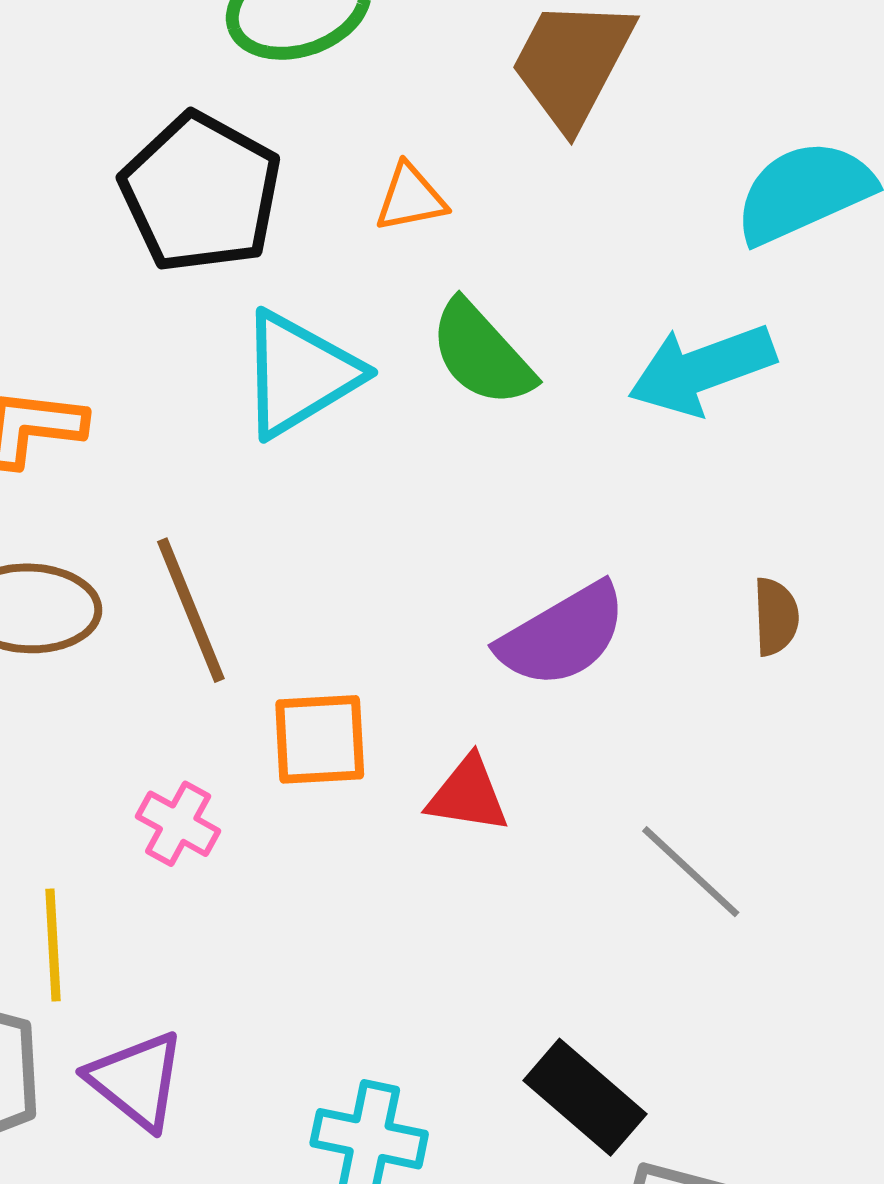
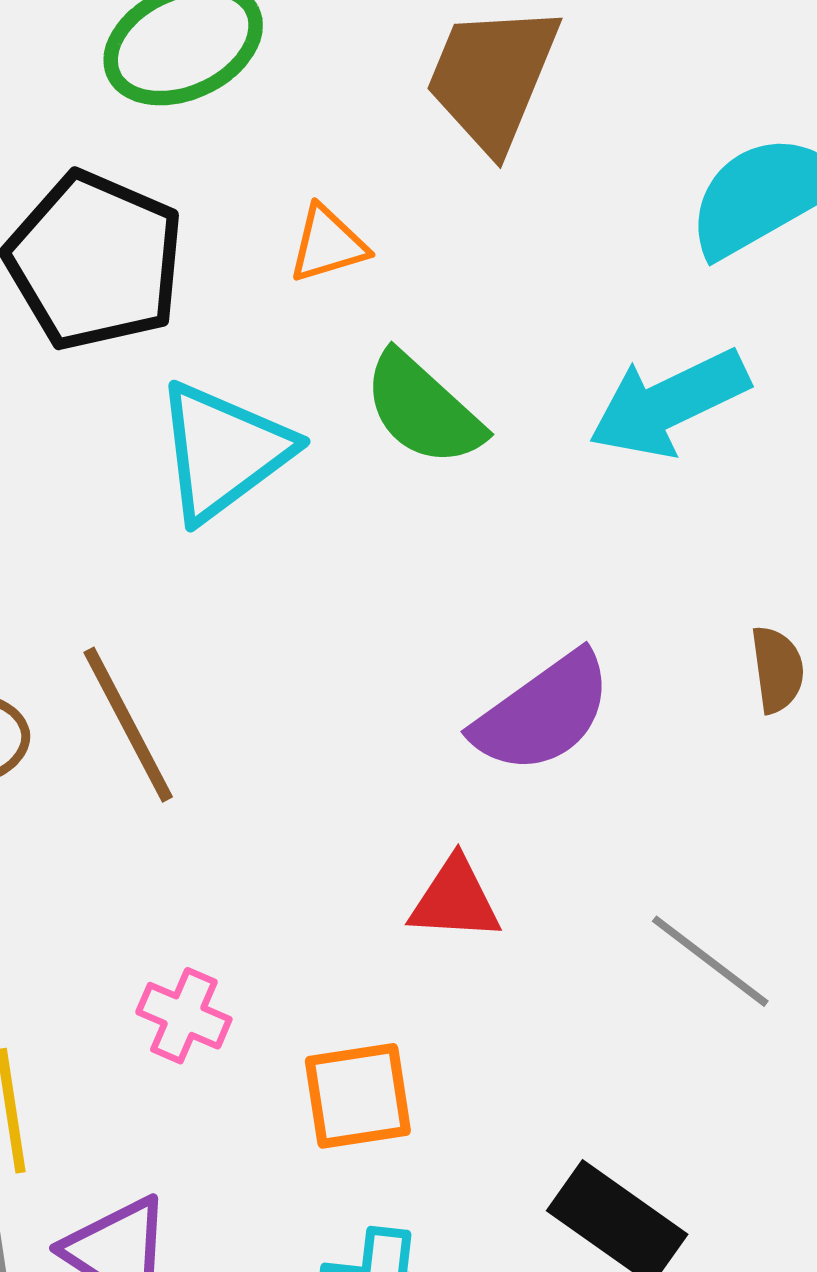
orange square: (320, 739) -> (358, 1096), moved
pink cross: (178, 824) -> (184, 1016), moved

